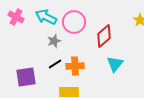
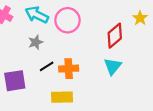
red diamond: (104, 36) -> (115, 36), moved
gray star: (54, 41) -> (36, 42), moved

